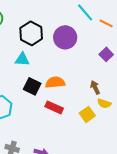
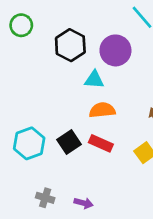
cyan triangle: (22, 59) -> (94, 80), moved
black square: (32, 86) -> (69, 142), moved, turned 30

